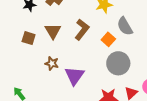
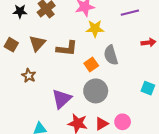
brown L-shape: (82, 29) -> (67, 48), turned 45
purple triangle: (74, 76) -> (62, 99), moved

